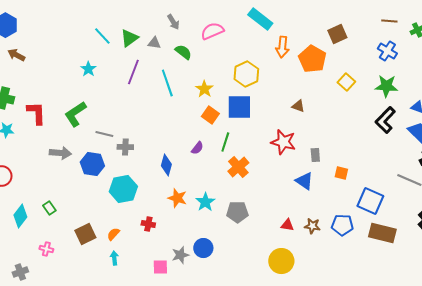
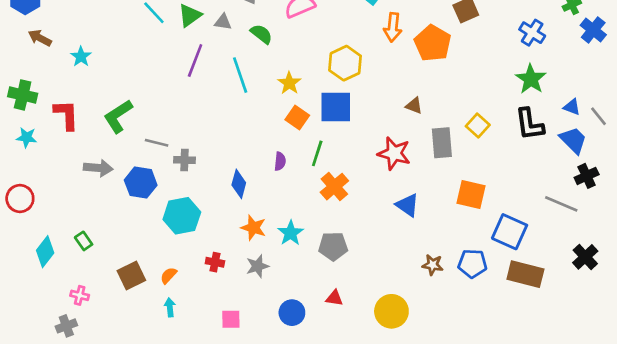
cyan star: (88, 69) -> (81, 57), moved
yellow square: (346, 82) -> (478, 126), moved
green star: (386, 86) -> (531, 79), turned 30
black L-shape: (385, 120) -> (529, 124), turned -52
purple semicircle: (197, 148) -> (280, 161), turned -32
gray rectangle: (315, 155) -> (442, 143), moved, size x1.6
orange square: (341, 173) -> (471, 195), size x1.6
blue triangle: (304, 181) -> (407, 205), moved
red triangle: (287, 225) -> (334, 298), moved
blue circle: (203, 248) -> (292, 313), moved
gray star: (180, 255) -> (257, 266), moved
gray cross: (20, 272) -> (66, 326), moved

